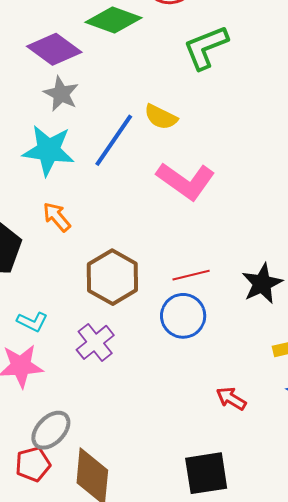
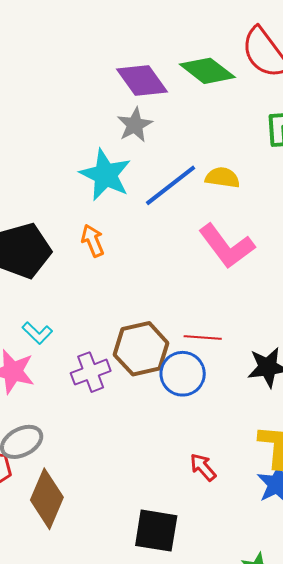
yellow semicircle: (161, 117) -> (222, 178), turned 144
brown hexagon: (112, 277) -> (141, 349), moved

